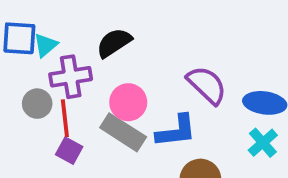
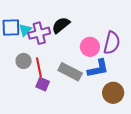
purple cross: (71, 77) -> (39, 33), moved
purple semicircle: (207, 85) -> (112, 43), turned 65
pink circle: (128, 102) -> (90, 47), moved

